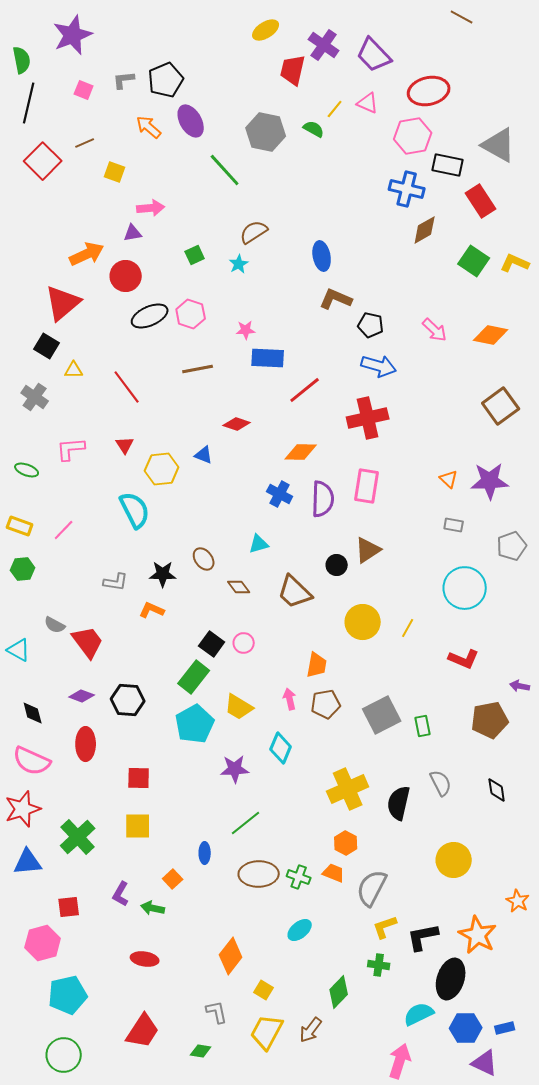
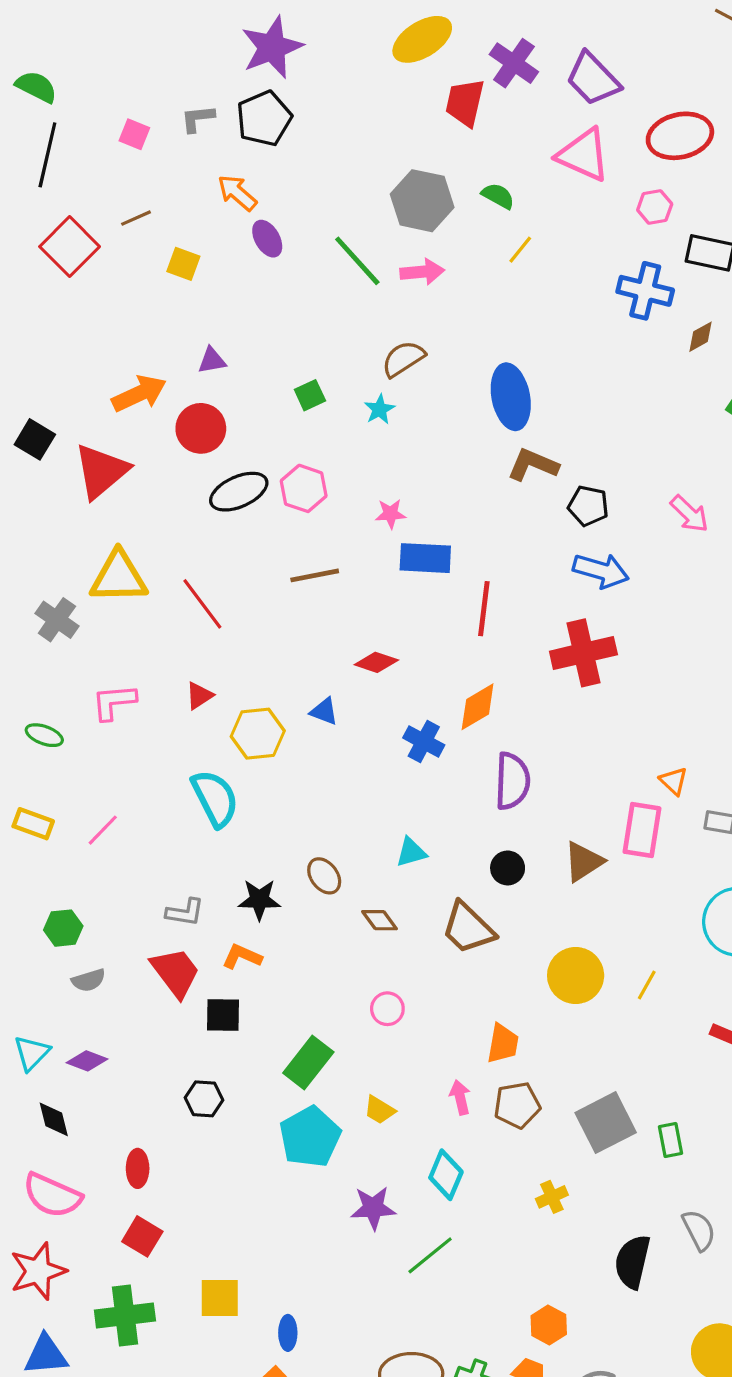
yellow ellipse: (266, 30) -> (422, 39), size x1.4
purple star: (73, 35) -> (272, 47), moved
green semicircle: (22, 60) -> (36, 87), turned -52
pink triangle: (368, 103) -> (583, 155), size x1.6
yellow line: (335, 109) -> (520, 250), moved
purple ellipse: (191, 121) -> (267, 239), moved, size x0.7
pink hexagon: (413, 136) -> (655, 207), size x0.6
pink arrow: (151, 208) -> (422, 272), moved
brown diamond: (425, 230) -> (701, 337), moved, size x0.7
blue ellipse: (322, 256) -> (511, 397), size x1.4
black square: (47, 346) -> (35, 439), moved
yellow triangle: (74, 370) -> (119, 577), size x2.0
red line: (305, 390) -> (484, 609), turned -44
red triangle: (125, 445) -> (199, 696), turned 30
orange diamond: (301, 452) -> (478, 707), turned -32
orange triangle: (449, 479) -> (674, 781), moved
pink rectangle: (367, 486) -> (642, 830), moved
blue cross: (280, 494) -> (424, 741), moved
black circle: (337, 565) -> (508, 868), moved
green hexagon: (23, 569) -> (63, 928), moved
gray semicircle: (55, 625) -> (89, 980), turned -45
red trapezoid: (88, 642) -> (176, 972), moved
black square: (212, 644) -> (223, 1015), moved, turned -35
cyan triangle: (19, 650) -> (32, 1053), moved, turned 45
purple diamond: (82, 696) -> (87, 1061), moved
black hexagon: (128, 700) -> (204, 1099), size x0.7
yellow trapezoid: (239, 707) -> (380, 1110), size x0.7
red ellipse: (86, 744) -> (138, 1168), size x0.7
red square: (139, 778) -> (142, 1236), moved, turned 30
yellow cross: (348, 789) -> (552, 1197), moved, size x0.5
green line: (246, 823) -> (430, 1255), moved
green cross: (78, 837) -> (125, 1315), turned 36
blue ellipse: (205, 853) -> (288, 1333), moved

